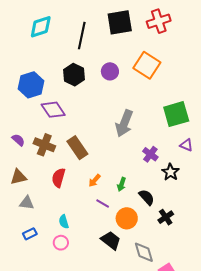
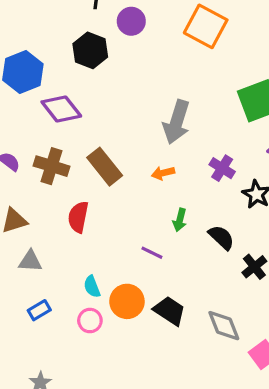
purple circle: (110, 71) -> (131, 21), moved
orange arrow: (95, 181) -> (163, 173), moved, turned 40
orange circle: (127, 218) -> (127, 301), moved

